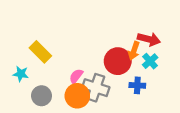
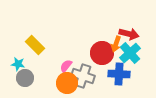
cyan cross: (150, 61) -> (130, 53), size x1.5
blue cross: (137, 85) -> (119, 74), size x1.5
gray circle: (41, 96) -> (25, 78), moved

